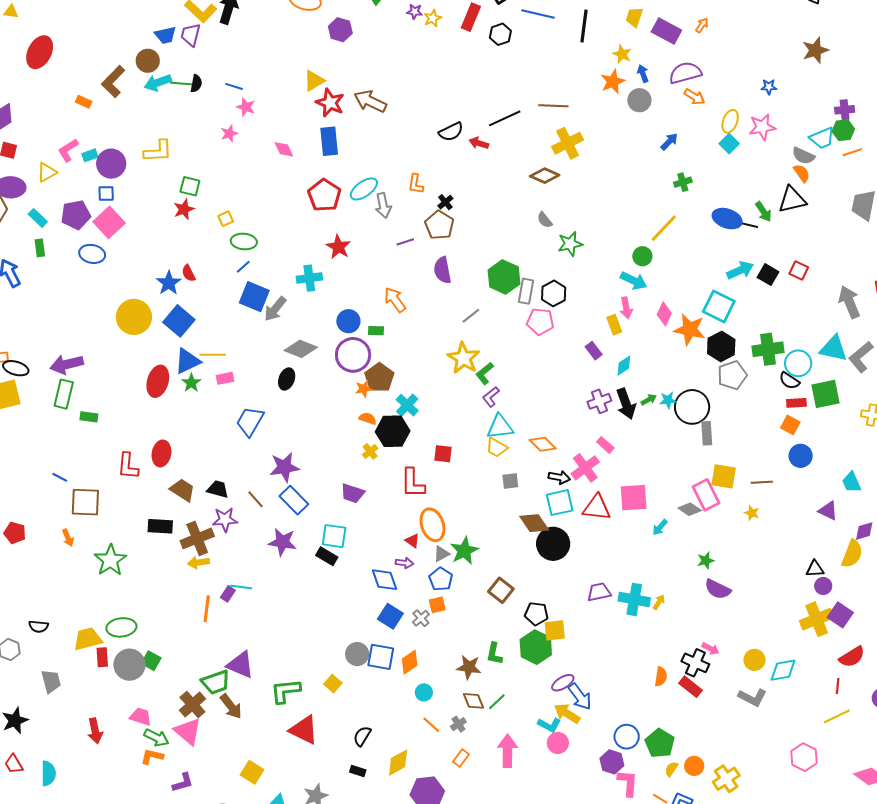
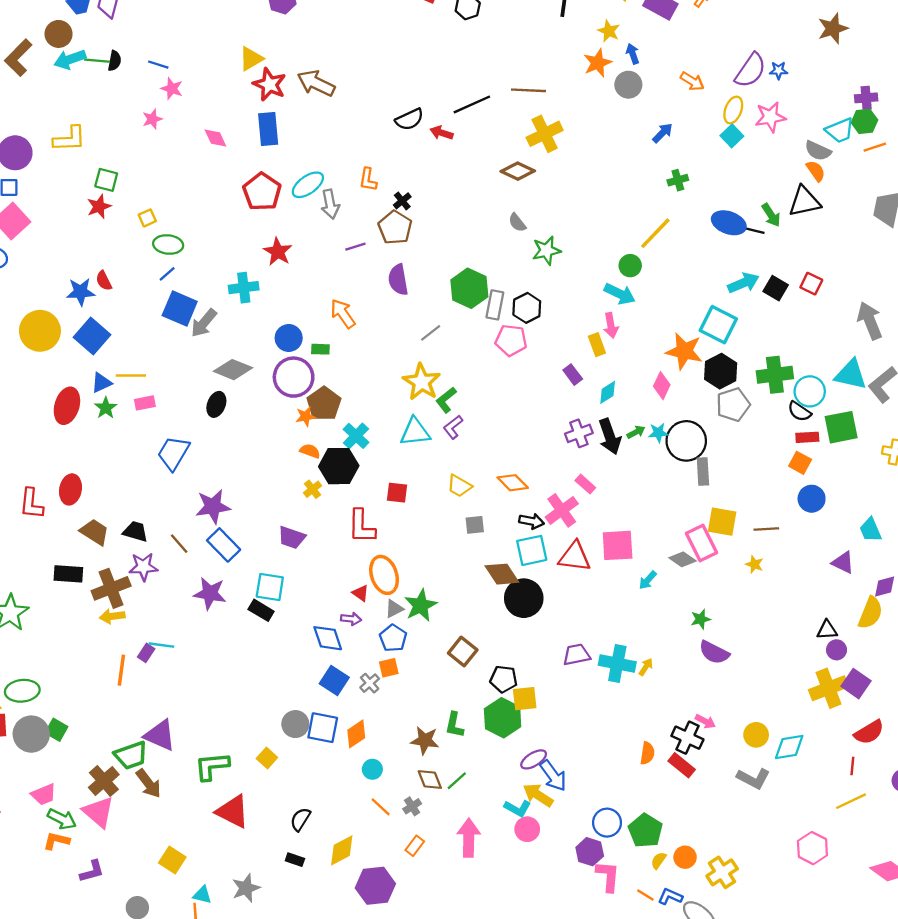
purple semicircle: (685, 73) -> (750, 70), moved, turned 140
blue star: (169, 283) -> (81, 292), turned 30
pink diamond: (664, 314) -> (662, 386), moved
blue triangle: (187, 361) -> (101, 383), size x0.7
cyan triangle: (500, 427) -> (415, 432), moved
pink trapezoid: (141, 717) -> (44, 794), turned 140

